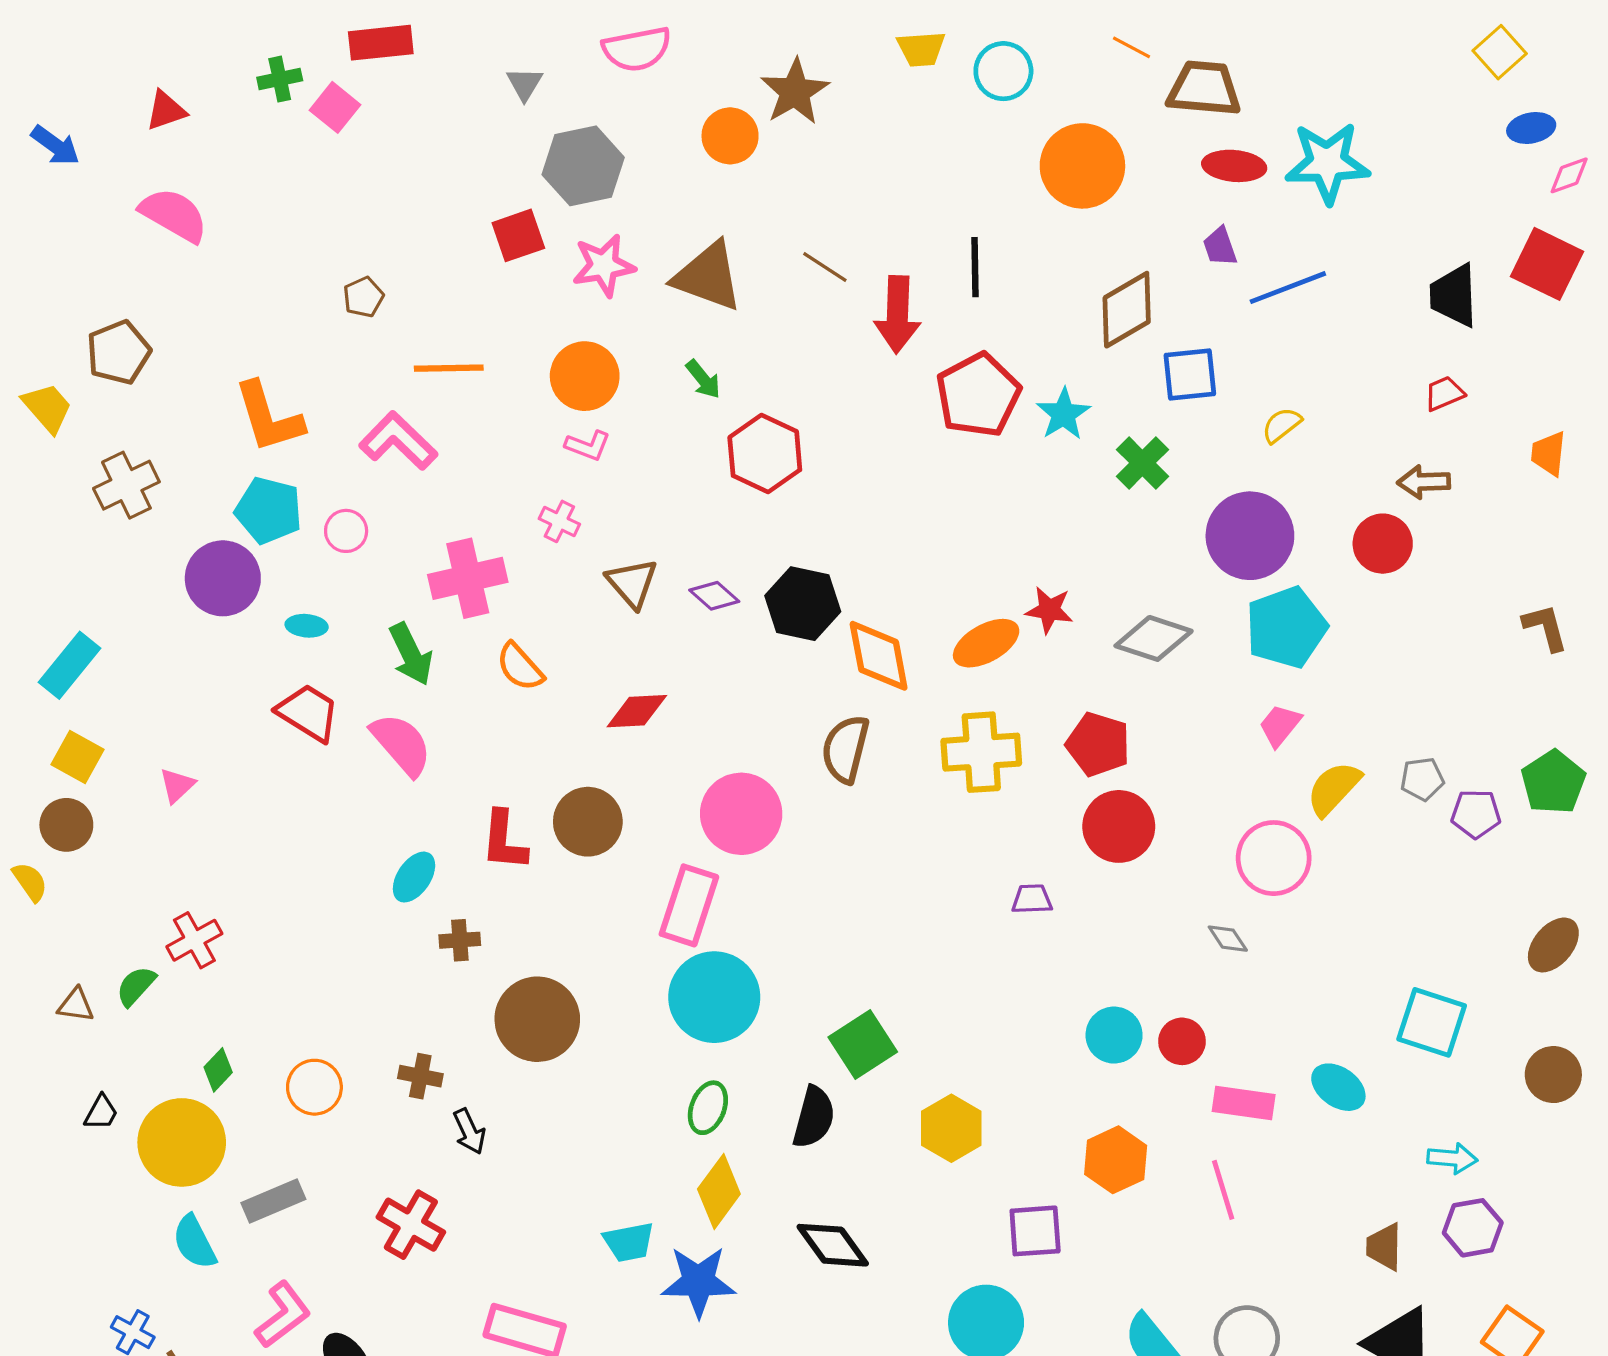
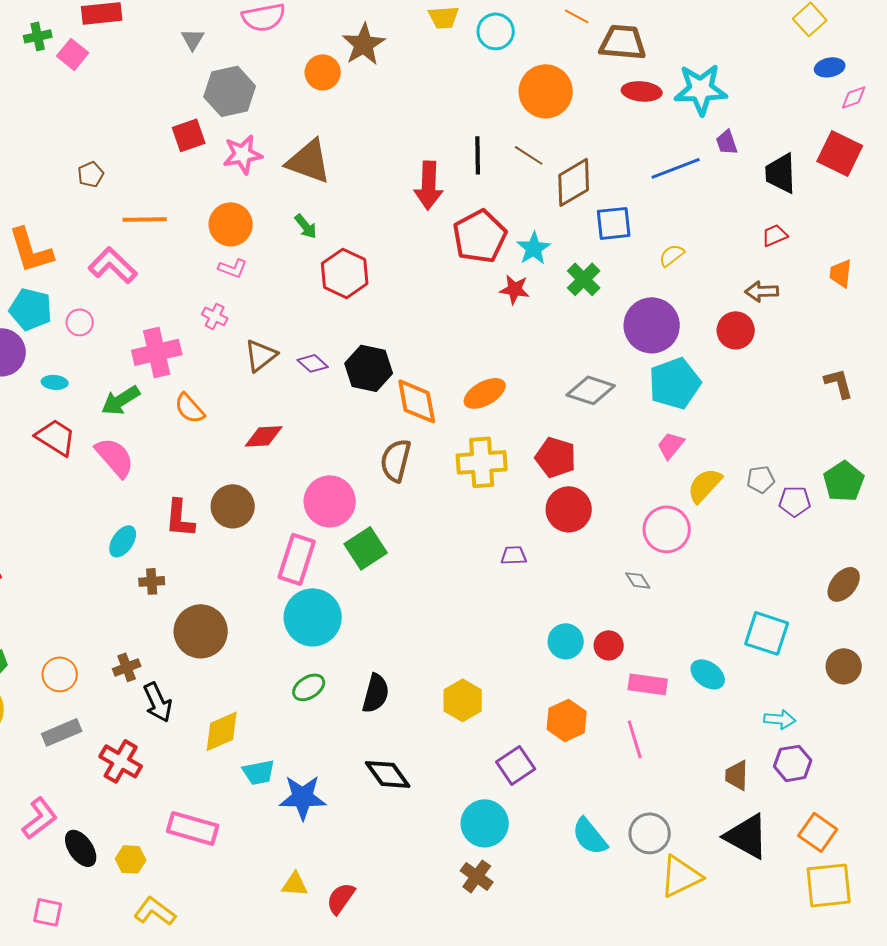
purple trapezoid: (1220, 247) -> (727, 142), moved
brown line: (825, 267) -> (529, 155), moved
brown triangle: (632, 583) -> (261, 355), turned 33
red star: (1049, 610) -> (515, 289), moved
green arrow: (411, 654) -> (121, 400), turned 84
green square: (863, 1045) -> (366, 548), moved
brown cross: (420, 1076) -> (127, 667), turned -32
green ellipse: (708, 1108) -> (309, 687), turned 36
black arrow: (469, 1131) -> (158, 702), size x1.4
yellow diamond: (719, 1191) -> (222, 731), moved, turned 30
gray rectangle: (273, 1201) -> (62, 732), moved
purple square: (1035, 1231) -> (516, 765), turned -30

